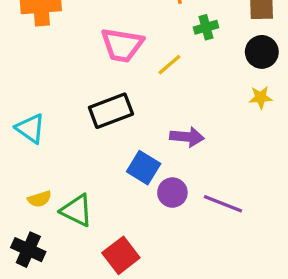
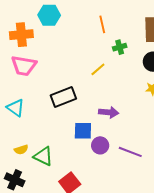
pink trapezoid: (122, 45) -> (24, 66), moved
blue square: (144, 168) -> (83, 131), turned -30

